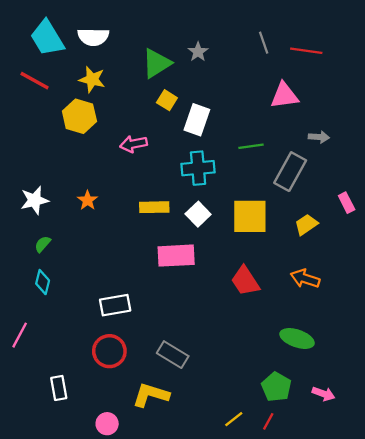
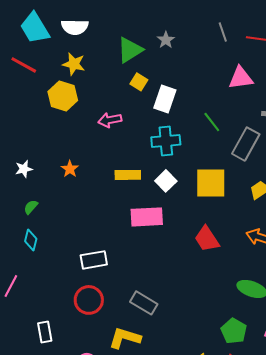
green line: (251, 146) -> (212, 122), turned 60
white star: (35, 200) -> (24, 169), size x0.7

